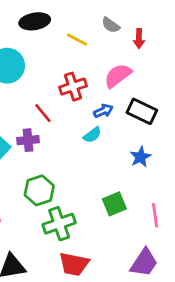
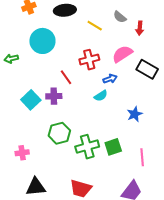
black rectangle: (142, 111) -> (147, 69), moved
green cross: (59, 224) -> (87, 147), moved

